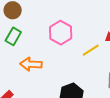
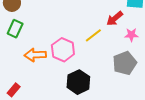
pink hexagon: (61, 33) -> (63, 50), moved

